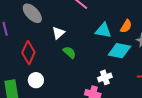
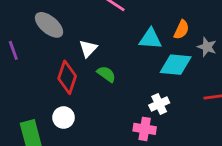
red diamond: (28, 53) -> (67, 77), moved

